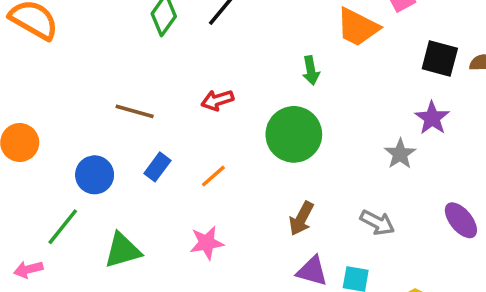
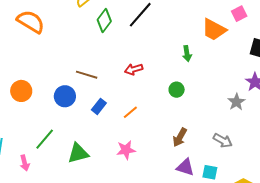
green circle: (294, 134) -> (177, 90), size x0.5
blue circle: (95, 175) -> (65, 96), moved
pink arrow: (28, 269) -> (25, 163), turned -91

